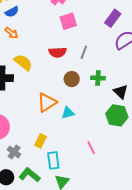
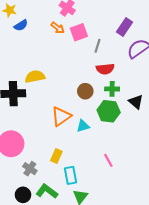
orange arrow: (12, 33) -> (58, 28), moved
red semicircle: (58, 52) -> (105, 69), moved
gray line: (84, 52) -> (98, 46), moved
yellow semicircle: (23, 62) -> (35, 77), turned -48
green hexagon: (117, 115) -> (109, 111), moved

